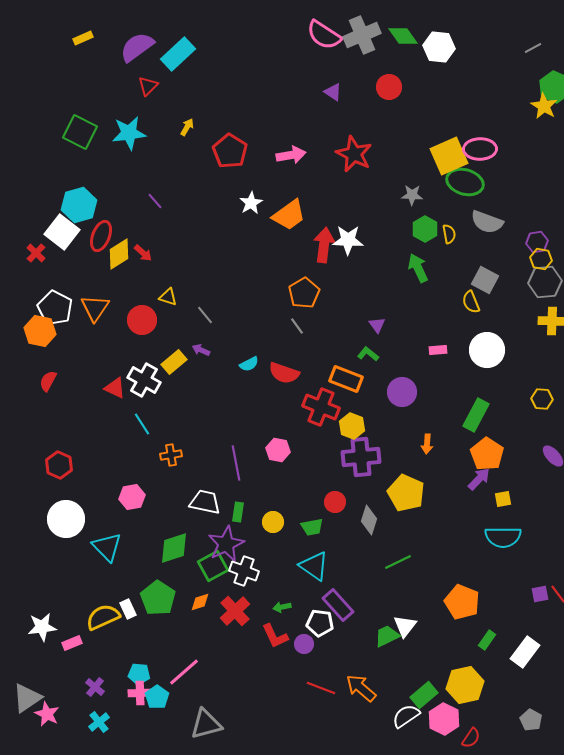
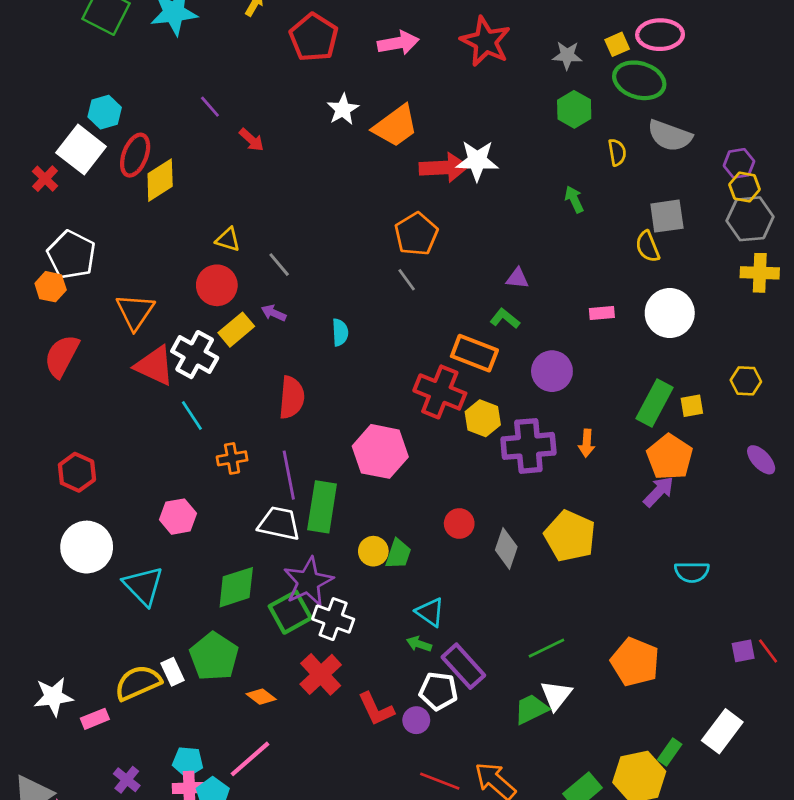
yellow square: (449, 156) -> (617, 44), size x0.5
gray star: (412, 195) -> (567, 55), moved
cyan hexagon: (79, 205) -> (105, 112), size x0.7
green hexagon: (425, 229) -> (574, 109), moved
red arrow: (324, 245) -> (444, 168), turned 80
red arrow: (143, 253) -> (251, 140), moved
green arrow: (418, 268) -> (574, 199), size x0.7
gray square: (485, 280) -> (667, 216), turned -36
orange triangle: (95, 308) -> (135, 312), moved
red circle: (142, 320) -> (217, 285), moved
purple triangle: (377, 325) -> (517, 278), turned -48
orange hexagon: (40, 331) -> (51, 287), size x0.7
cyan semicircle: (249, 364) -> (340, 332), turned -66
red semicircle: (284, 373) -> (292, 397), moved, turned -104
red semicircle: (48, 381) -> (62, 356), size x1.5
red triangle: (115, 388) -> (154, 366), size x1.4
pink hexagon: (278, 450) -> (380, 451), size x1.6
purple cross: (361, 457) -> (528, 446), moved
purple line: (236, 463) -> (289, 475), moved
yellow pentagon: (406, 493) -> (570, 536), moved
yellow square: (503, 499) -> (692, 406), moved
green rectangle: (238, 512) -> (322, 507), moved, size x1.8
green trapezoid: (312, 527) -> (398, 554), moved, turned -60
cyan semicircle: (503, 537) -> (692, 572), size x0.7
green line: (398, 562) -> (546, 648), moved
cyan triangle: (314, 566) -> (430, 612), size x0.7
orange diamond: (200, 602) -> (261, 697), moved, turned 55
green arrow: (282, 607) -> (419, 644), moved, turned 30
green rectangle: (487, 640) -> (670, 752), moved

